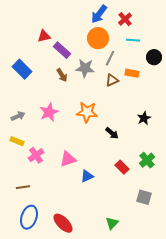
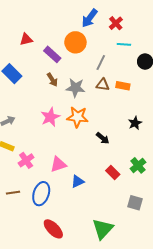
red triangle: (44, 36) -> (26, 39), moved
orange circle: (98, 38) -> (75, 42), moved
gray star: (85, 68) -> (75, 88), moved
orange rectangle: (132, 73) -> (123, 86), moved
brown triangle: (112, 80) -> (103, 85), turned 32
pink star: (49, 112) -> (50, 117), moved
blue ellipse: (29, 217) -> (41, 194), moved
green triangle: (112, 223) -> (103, 229), size x1.6

